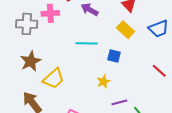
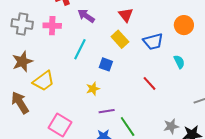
pink cross: (50, 13) -> (52, 26), moved
cyan line: (87, 43) -> (80, 49), turned -70

